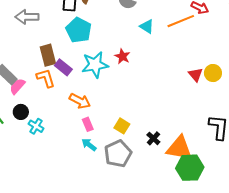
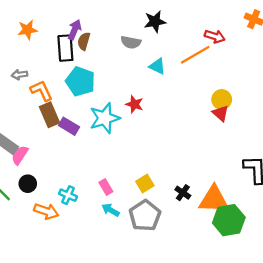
gray arrow: (27, 17) -> (20, 75), size x0.6
yellow circle: (213, 73) -> (222, 100), moved
orange L-shape: (46, 78) -> (41, 91), moved
orange arrow: (80, 101) -> (46, 211), moved
cyan cross: (36, 126) -> (68, 195), moved
yellow square: (122, 126) -> (145, 183), turned 35

